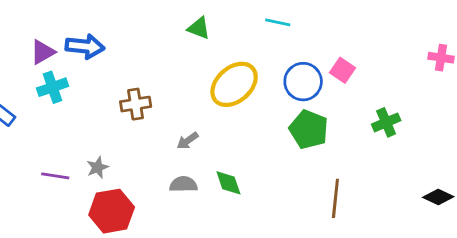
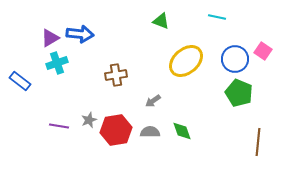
red hexagon: (112, 211) -> (116, 130), moved

